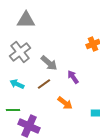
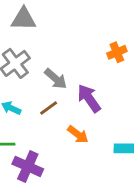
purple arrow: (73, 77) -> (89, 98), size x1.5

